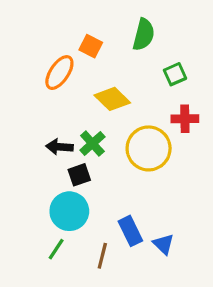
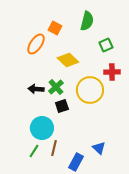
black square: (79, 175) -> (62, 106), moved
blue rectangle: (130, 231) -> (76, 162), moved, turned 54
brown line: (102, 256) -> (54, 148), moved

